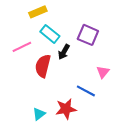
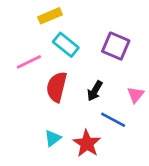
black arrow: (64, 52) -> (95, 91), moved
red star: (66, 109) -> (87, 143), turned -30
cyan triangle: (39, 114) -> (53, 138), moved

